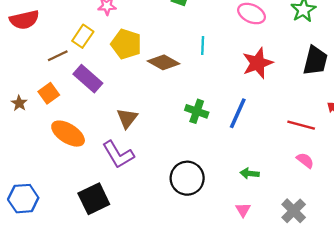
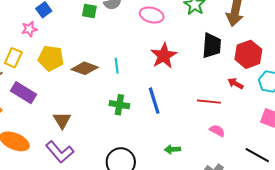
cyan line: (203, 46) -> (117, 66), moved
blue line: (238, 113) -> (154, 101), turned -32

